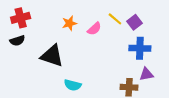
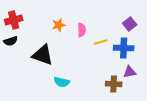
yellow line: (115, 19) -> (101, 42), moved, turned -56
purple square: (134, 22) -> (130, 24), moved
pink semicircle: (94, 29) -> (82, 30), turned -48

